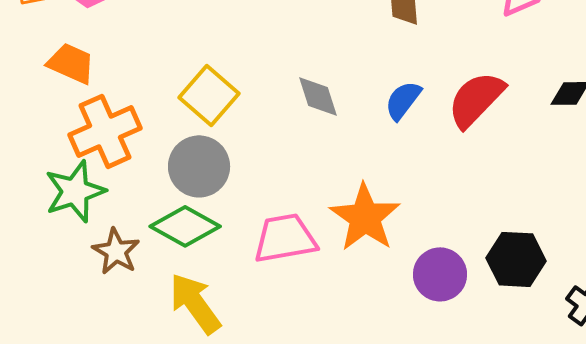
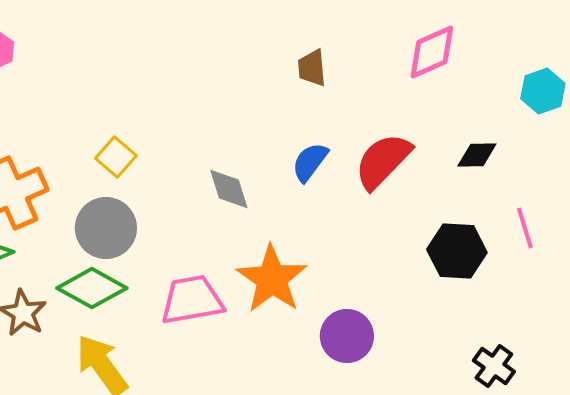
yellow square: (209, 95) -> (116, 157), size x0.7
gray diamond: (318, 96) -> (229, 189), moved
black hexagon: (516, 259) -> (457, 251), moved

